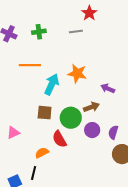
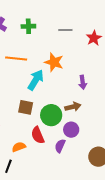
red star: (89, 13) -> (94, 38), moved
orange star: (77, 73) -> (54, 62), moved
purple arrow: (108, 88) -> (83, 82), moved, turned -128
purple semicircle: (113, 132) -> (60, 146), moved

